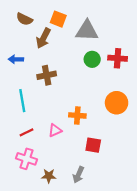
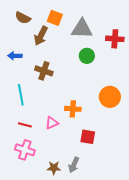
red cross: (118, 58) -> (115, 39), moved
brown cross: (47, 75) -> (44, 71), turned 30
red line: (26, 132) -> (25, 125), turned 40
brown star: (49, 176) -> (54, 168), moved

